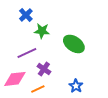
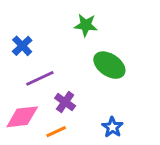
blue cross: (26, 15) -> (22, 46), moved
green star: (42, 31) -> (86, 25), moved

